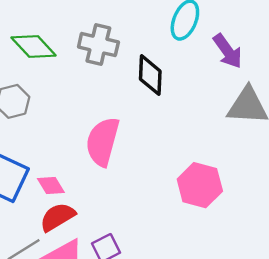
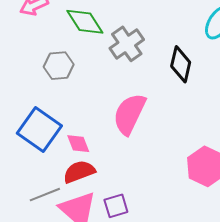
gray cross: (98, 45) -> (127, 44), moved, turned 32

